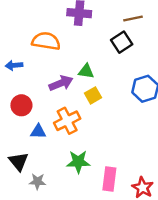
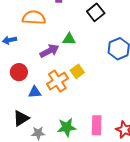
yellow square: (93, 95) -> (77, 71), moved
black triangle: (19, 161) -> (21, 118), turned 42
green star: (78, 162) -> (67, 127), moved

